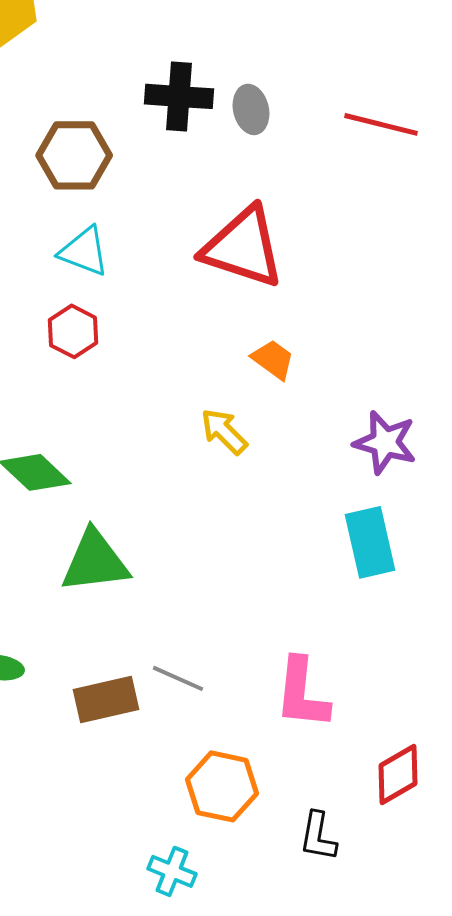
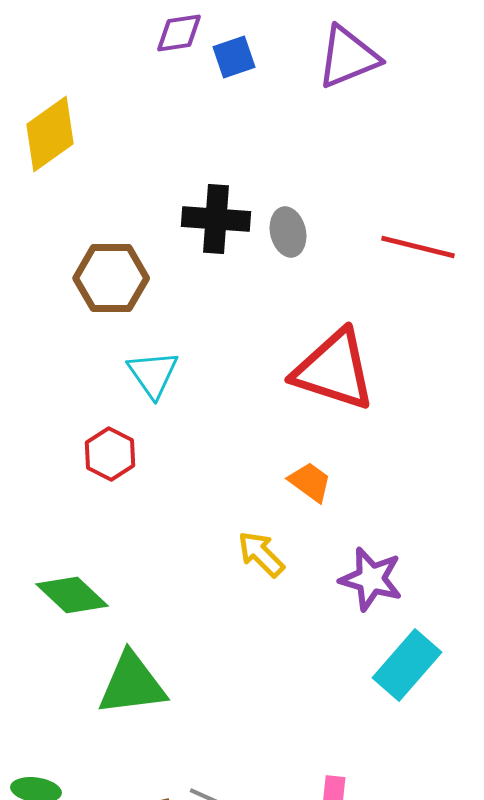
red triangle: (243, 247) -> (334, 370), moved
cyan triangle: (84, 251) -> (153, 374), moved, turned 34
purple star: (385, 442) -> (371, 579), moved
cyan rectangle: (370, 542) -> (407, 665), turned 54

